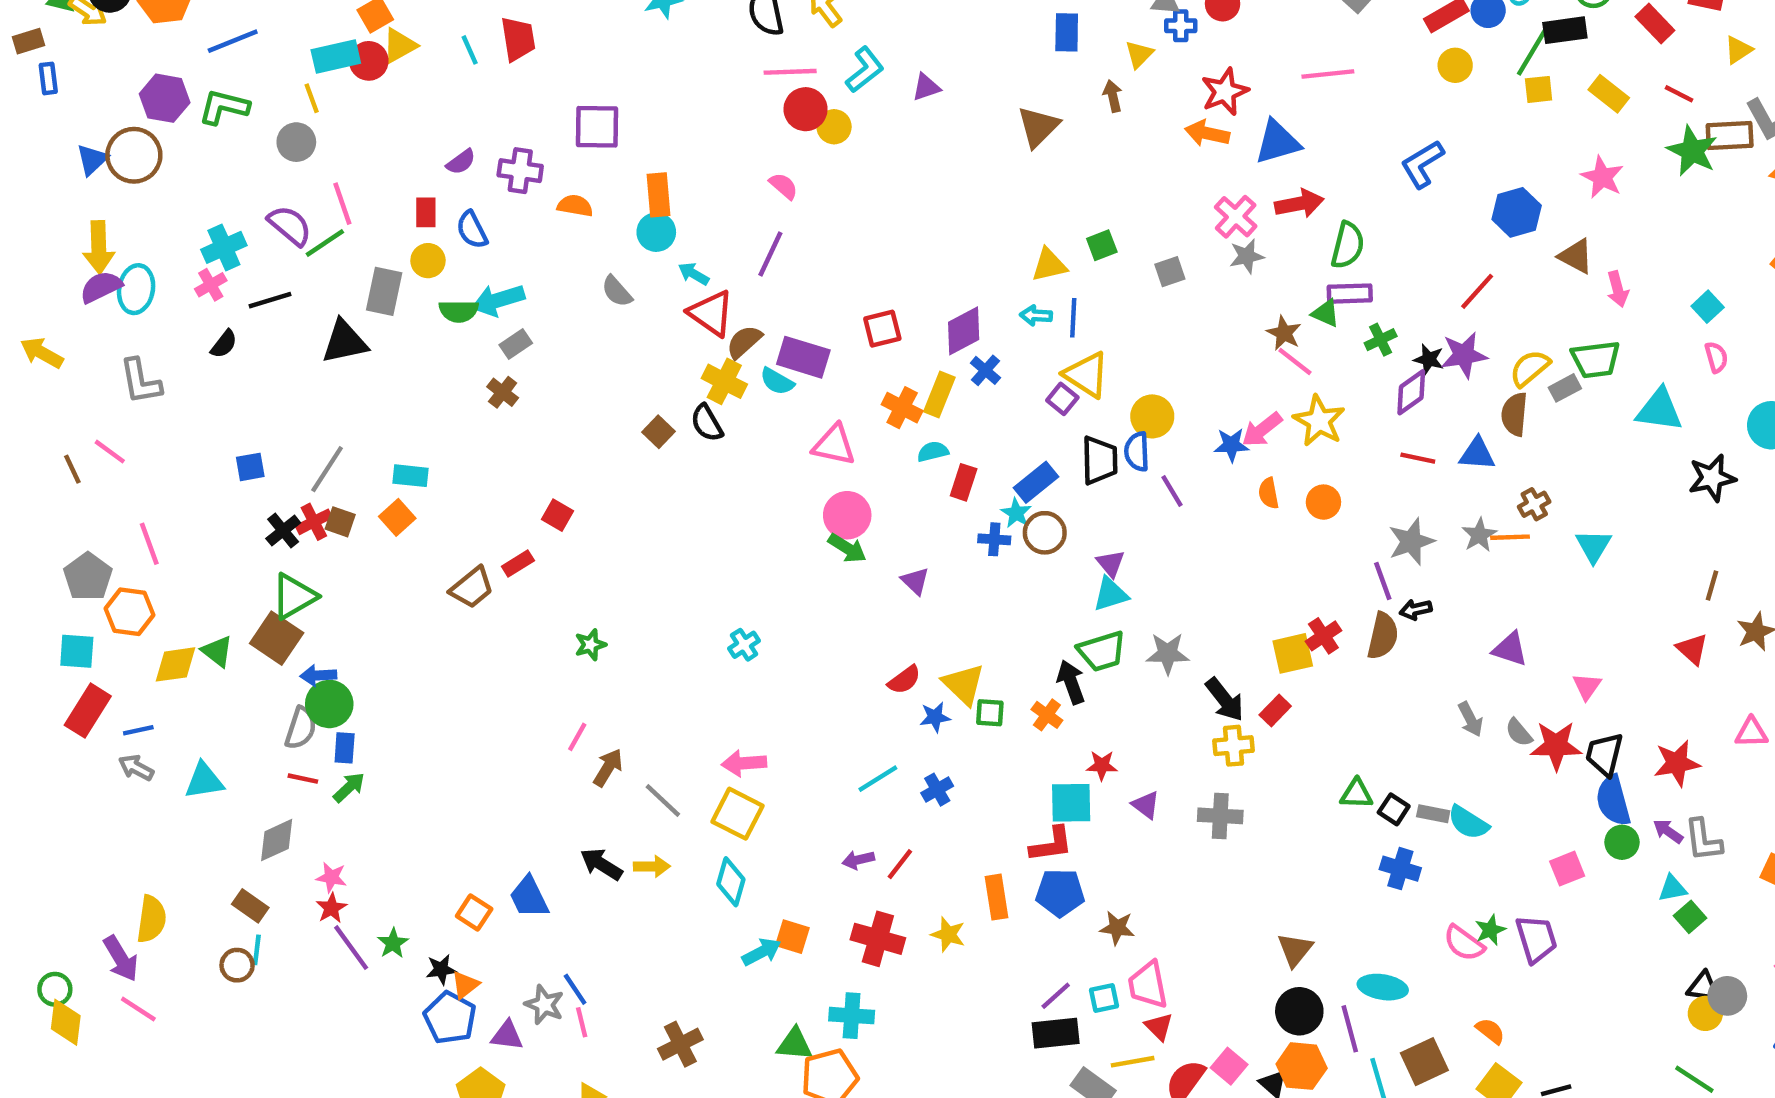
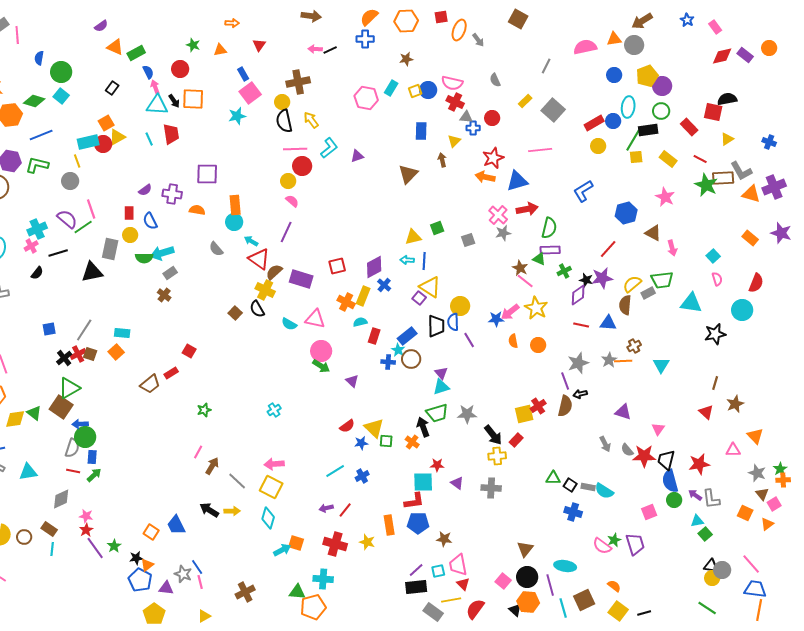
yellow circle: (834, 127) -> (288, 181), moved
cyan semicircle: (777, 381) -> (289, 324), moved
brown circle: (237, 965) -> (24, 537), moved
pink square: (1229, 1066) -> (503, 581), moved

